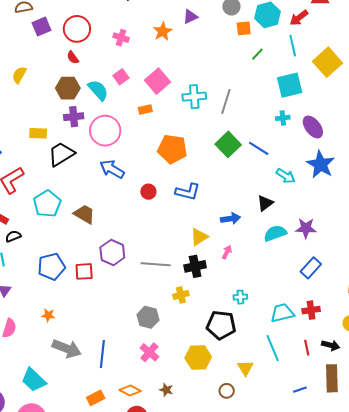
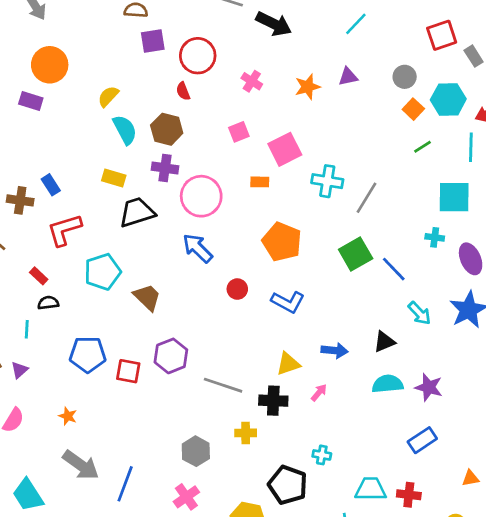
orange square: (244, 28) -> (413, 109), turned 35
cyan semicircle: (98, 90) -> (125, 130), moved

